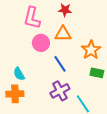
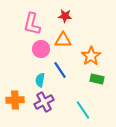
cyan semicircle: (19, 74) -> (40, 80), moved, turned 40
purple cross: (60, 91) -> (44, 102), moved

